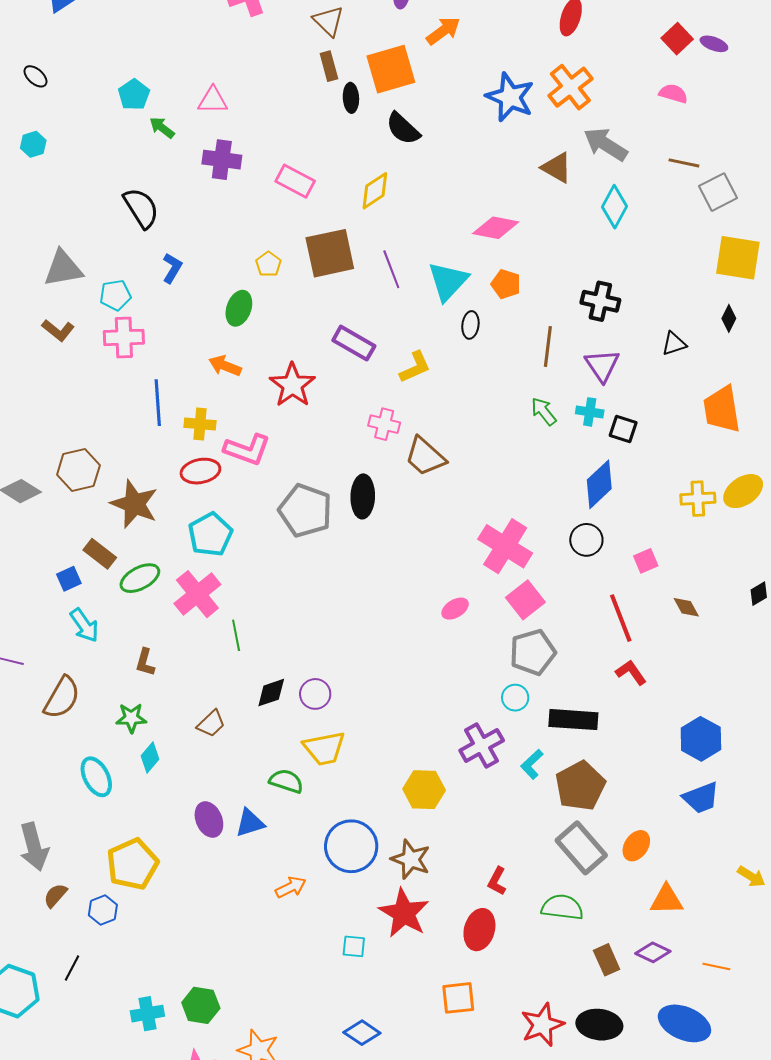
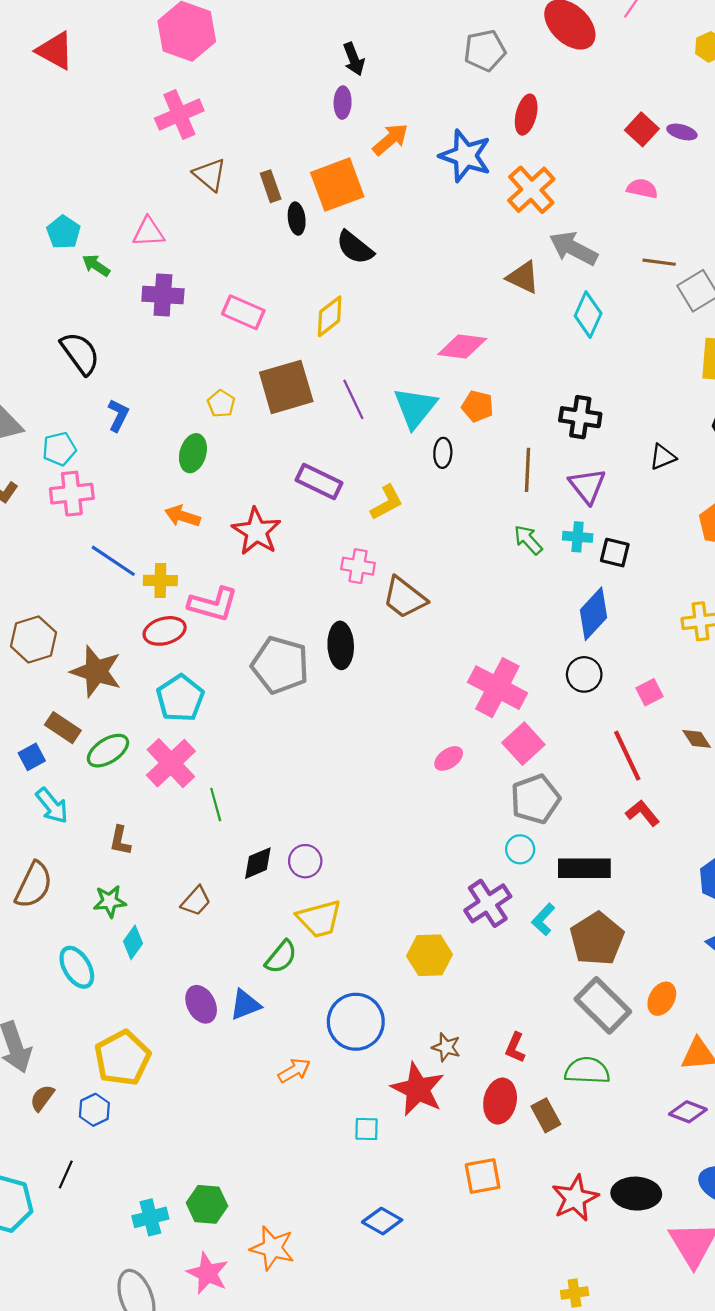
brown triangle: (328, 21) -> (210, 175), moved
blue star: (510, 97) -> (465, 156), moved
blue line: (158, 403) -> (113, 561), turned -48
green semicircle: (286, 781) -> (281, 957), turned 116
brown star: (411, 859) -> (446, 1047), moved, size x0.7
brown rectangle: (607, 960) -> (546, 1115), moved

